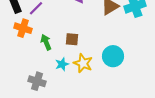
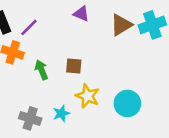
cyan circle: (113, 56) -> (127, 103), moved
cyan star: (62, 64) -> (61, 113), moved

